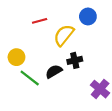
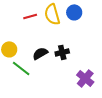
yellow semicircle: (64, 35) -> (52, 14), moved, turned -55
black semicircle: (54, 71) -> (40, 53), moved

